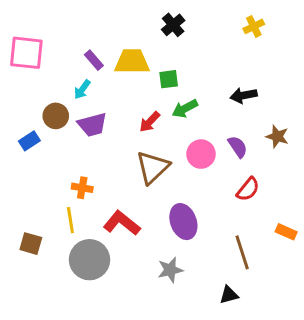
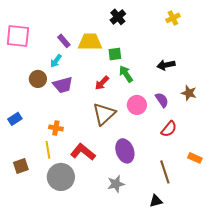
green arrow: (185, 109) -> (126, 74), turned 84
blue rectangle: (29, 141) -> (15, 119), moved
brown square: (31, 244) -> (21, 166), turned -35

